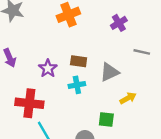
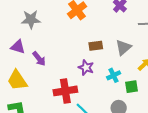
purple star: (48, 68) -> (86, 68), moved
cyan cross: (77, 85) -> (114, 75), moved

